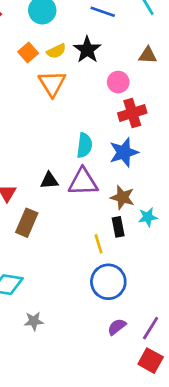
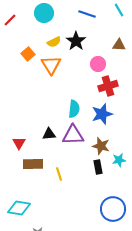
orange square: (28, 53) -> (28, 54), moved
brown rectangle: (27, 223) -> (33, 164), turned 66
yellow line: (98, 244) -> (59, 174), moved
blue circle: (108, 282) -> (113, 209), moved

